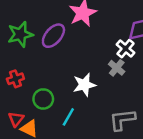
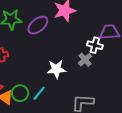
white cross: (126, 49) -> (95, 45), turned -35
green circle: (43, 99) -> (20, 93), moved

